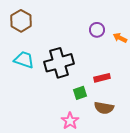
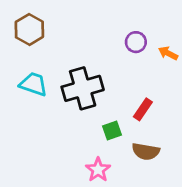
red rectangle: (102, 78) -> (143, 109), turned -42

